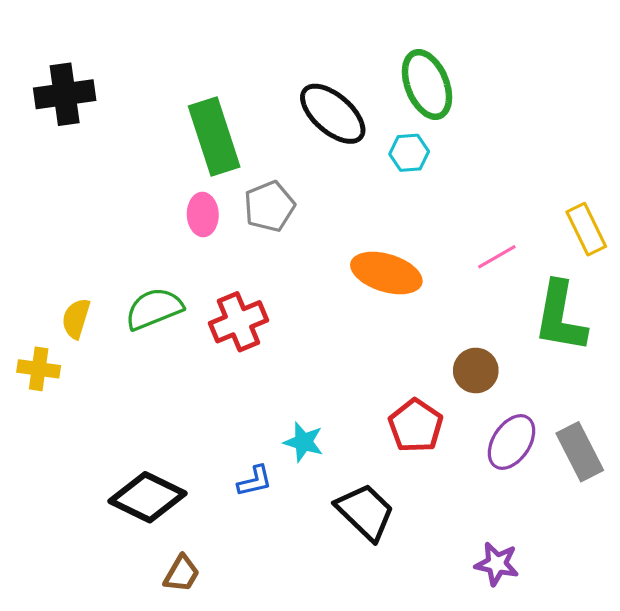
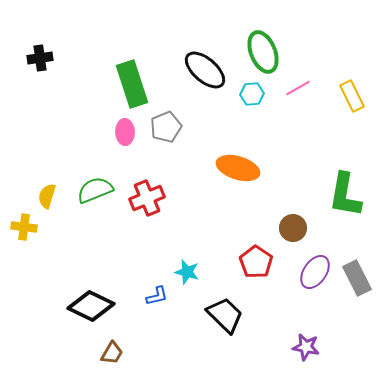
black cross: (65, 94) -> (40, 58), size x0.7
yellow rectangle: (586, 229) -> (352, 96), moved
pink line: (497, 257) -> (298, 88), moved

